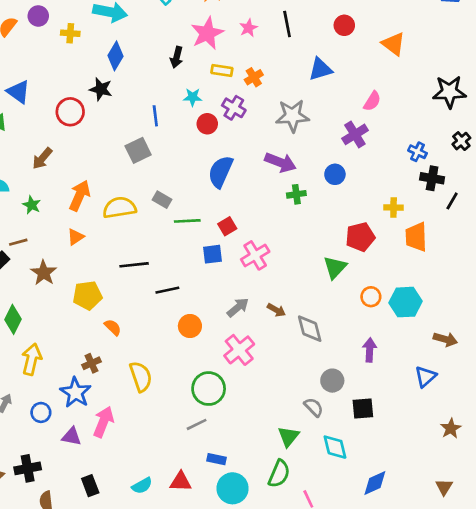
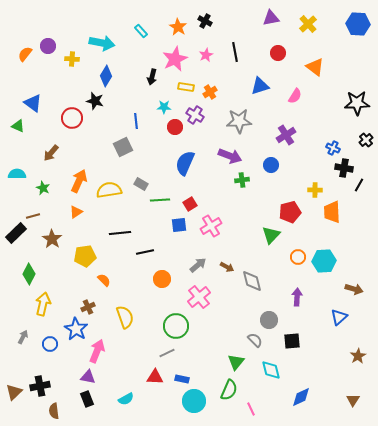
pink semicircle: (372, 101) -> (295, 96), moved
purple triangle: (72, 436) -> (88, 377), moved
red triangle: (181, 482) -> (155, 377), moved

